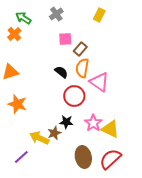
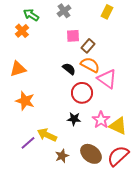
orange semicircle: (82, 68) -> (90, 65), turned 108
brown star: (54, 133) -> (62, 156), moved
purple line: (21, 157) -> (28, 143), moved
brown ellipse: (83, 157) -> (91, 154), turned -40

